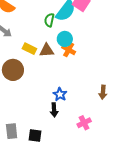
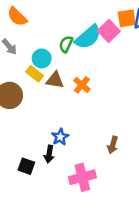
cyan circle: (65, 39) -> (42, 58), moved
pink cross: (84, 123) -> (82, 177), size x1.5
black square: (35, 135) -> (26, 166), moved

